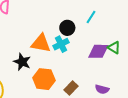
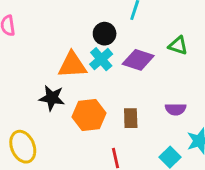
purple diamond: (98, 51) -> (138, 60), moved, turned 30
brown rectangle: (71, 88) -> (131, 118), turned -32

